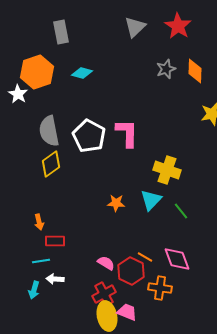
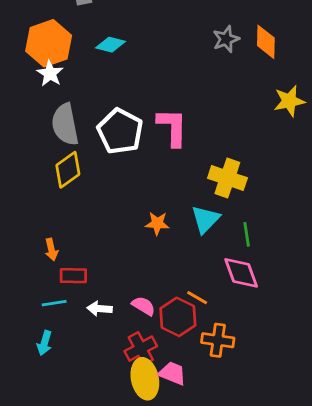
white star: (18, 94) -> (50, 73), moved
green line: (181, 211) -> (247, 234), turned 30
pink diamond: (177, 259) -> (241, 273), moved
white arrow: (55, 279) -> (99, 309), moved

